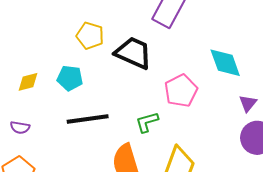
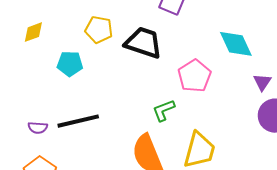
cyan pentagon: (70, 78) -> (70, 64), moved
yellow diamond: (28, 82) -> (33, 32), moved
black line: (88, 119) -> (78, 121), moved

